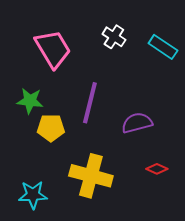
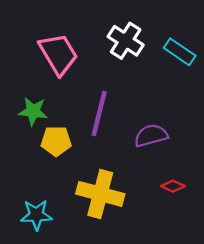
white cross: (114, 37) -> (126, 41), size x1.4

